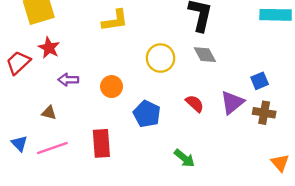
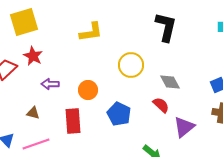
gray diamond: (205, 55) -> (170, 82), moved
purple triangle: (232, 102) -> (184, 127), moved
red rectangle: (101, 143) -> (73, 121), moved

